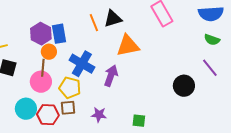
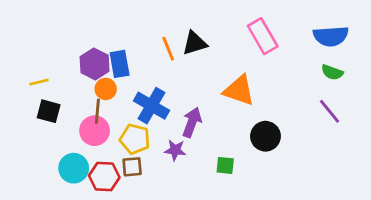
orange triangle: (128, 46) -> (239, 90), moved, turned 30
black circle: (184, 86) -> (265, 136), moved
purple star: (99, 115) -> (175, 150), moved
green square: (139, 121) -> (225, 165), moved

